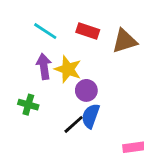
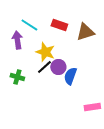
purple arrow: (44, 66) -> (17, 40), moved
blue semicircle: (91, 116) -> (70, 76), moved
black line: (74, 124) -> (44, 67), moved

